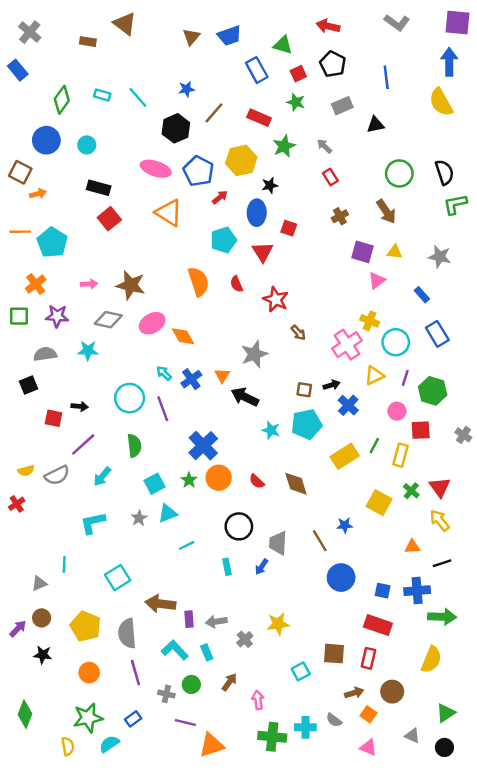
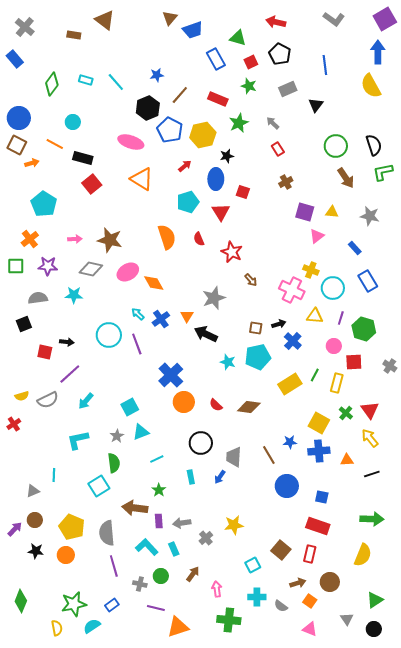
purple square: (458, 23) -> (385, 19), turned -35
brown triangle: (191, 37) -> (170, 18), moved
black triangle: (376, 125) -> (316, 105), turned -42
blue circle: (46, 140) -> (19, 118), moved
blue pentagon: (198, 171) -> (170, 130), moved
brown arrow: (386, 211) -> (346, 178), moved
orange line: (20, 232) -> (55, 144), moved, turned 30
pink cross: (347, 345) -> (292, 290), turned -30
yellow triangle: (374, 375) -> (315, 316), turned 30
green semicircle: (134, 446) -> (114, 463), moved
green star: (189, 480) -> (159, 490), moved
brown diamond: (296, 484) -> (249, 407), turned -65
blue cross: (417, 591) -> (319, 451), moved
brown square: (334, 654) -> (281, 550), turned 36
orange circle: (89, 673) -> (66, 555), moved
cyan cross: (305, 727) -> (257, 597), moved
gray triangle: (412, 736) -> (347, 619), turned 32

